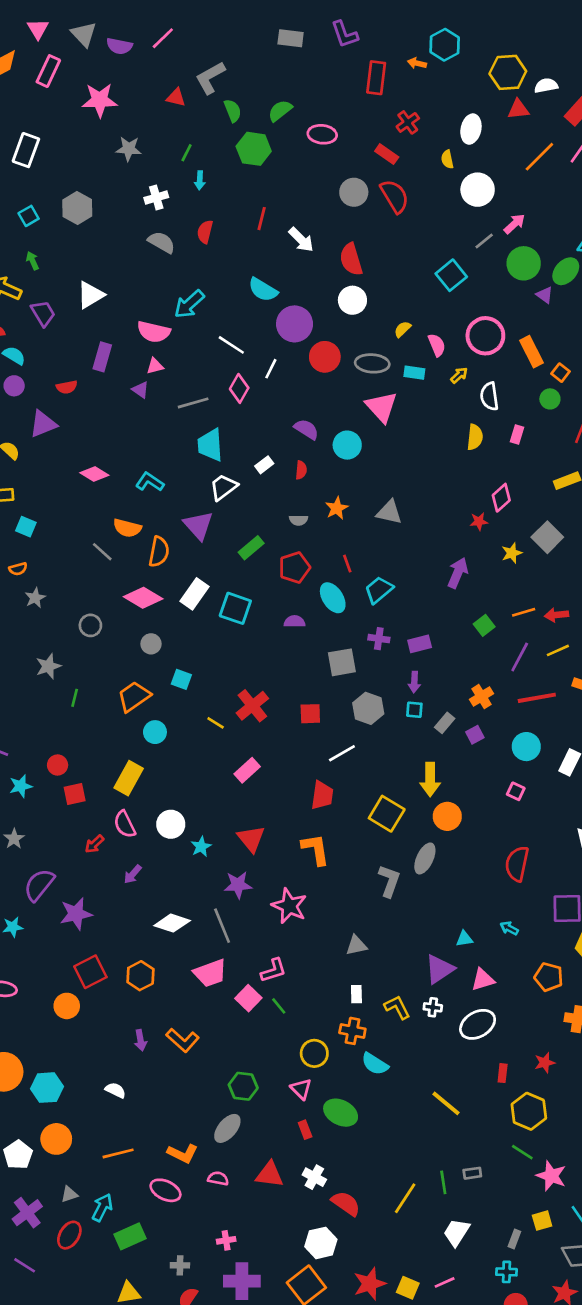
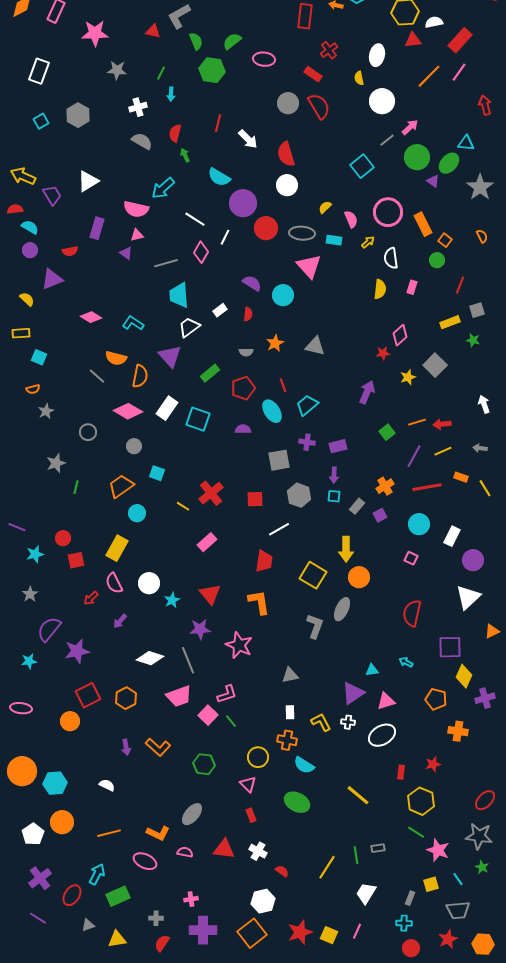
green arrow: (33, 261) -> (185, 155), moved
green hexagon: (243, 1086) -> (204, 764), moved
green ellipse: (341, 1113) -> (297, 802), moved
gray triangle: (69, 1194) -> (88, 925), moved
red semicircle: (346, 1203) -> (282, 871), size x0.6
pink line: (445, 1282) -> (357, 931), turned -42

